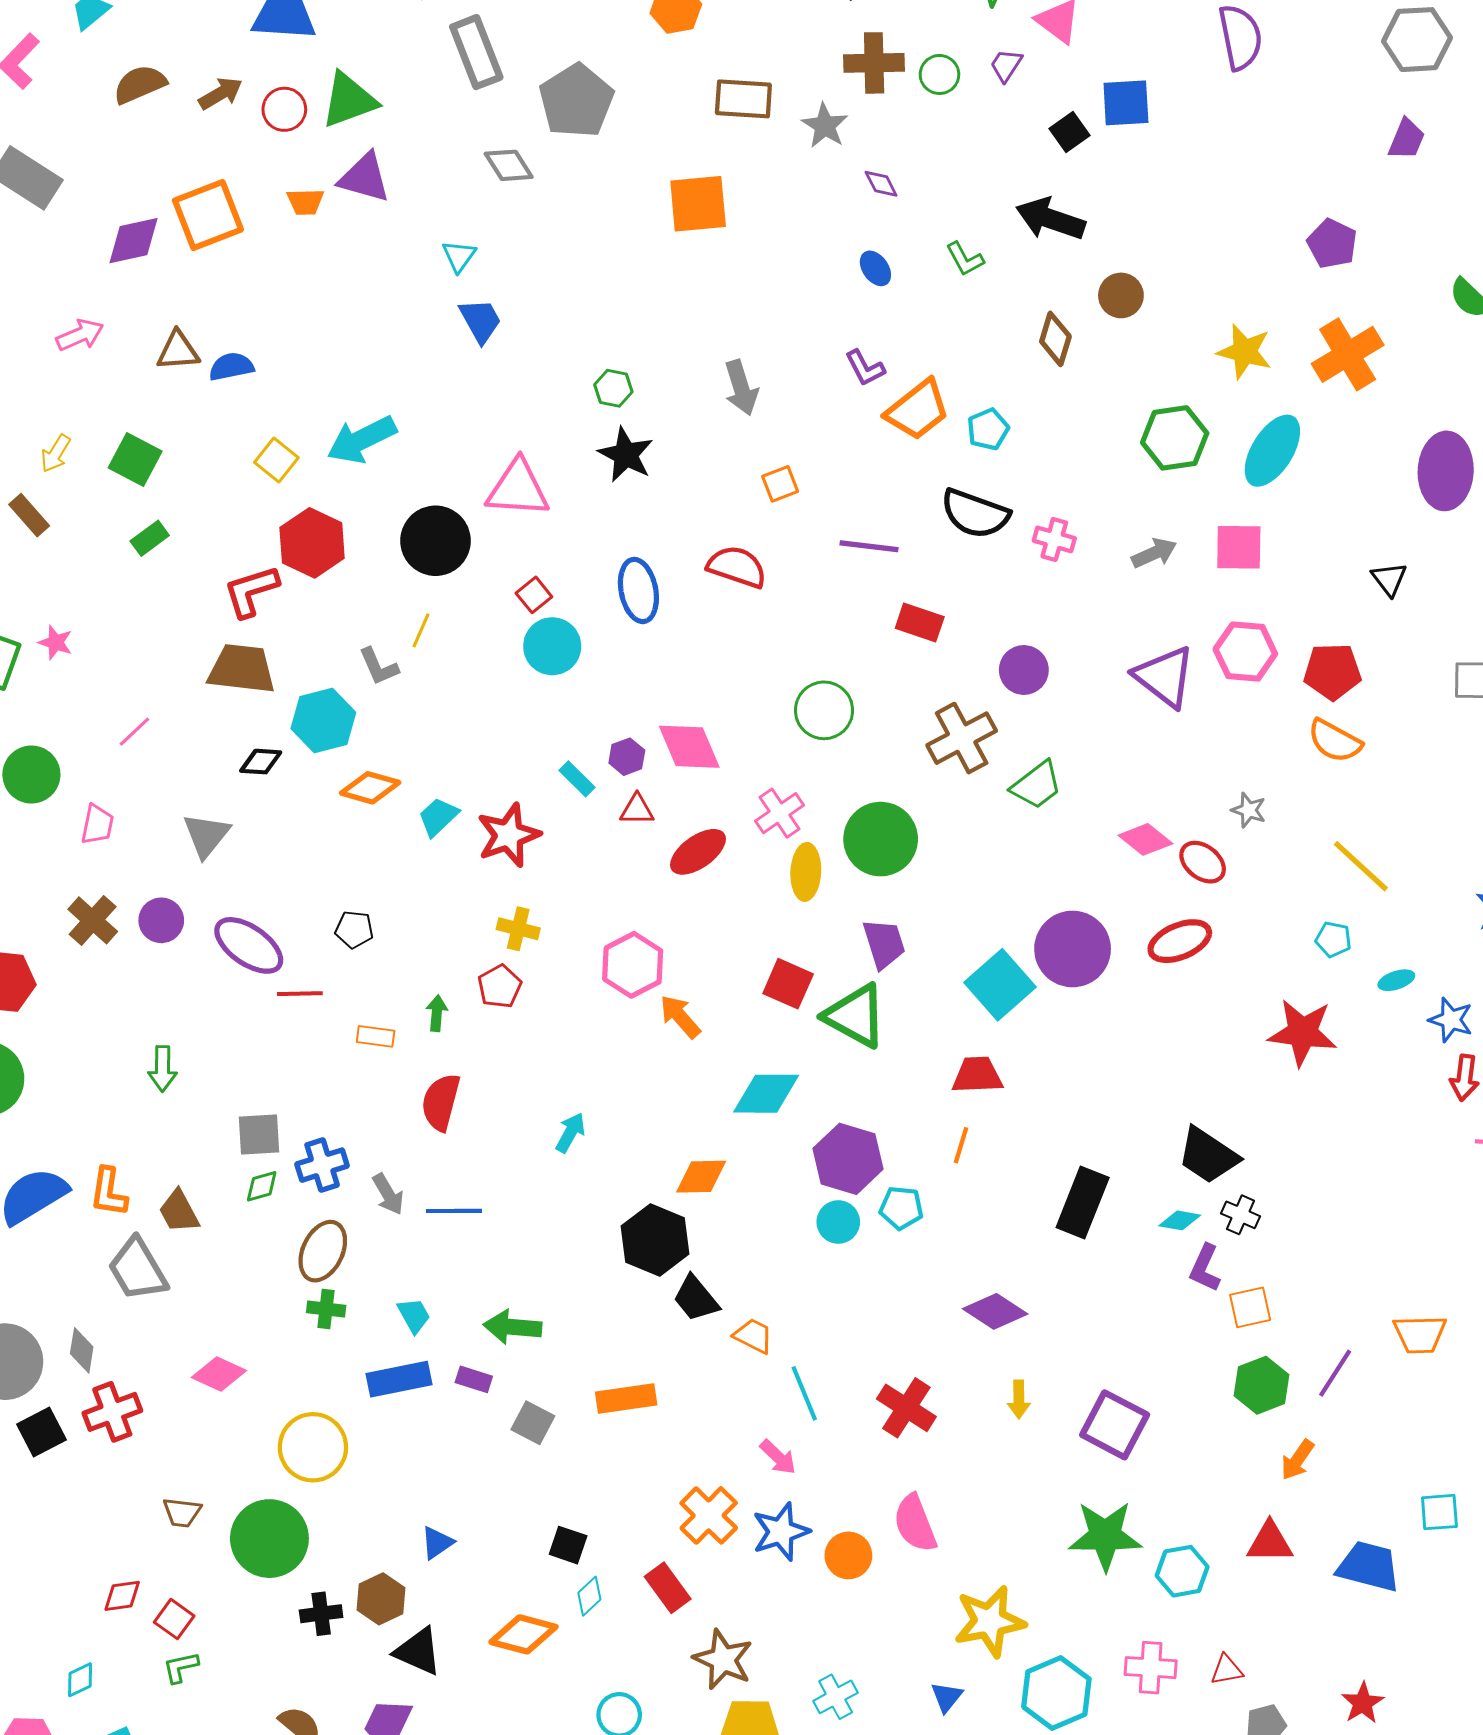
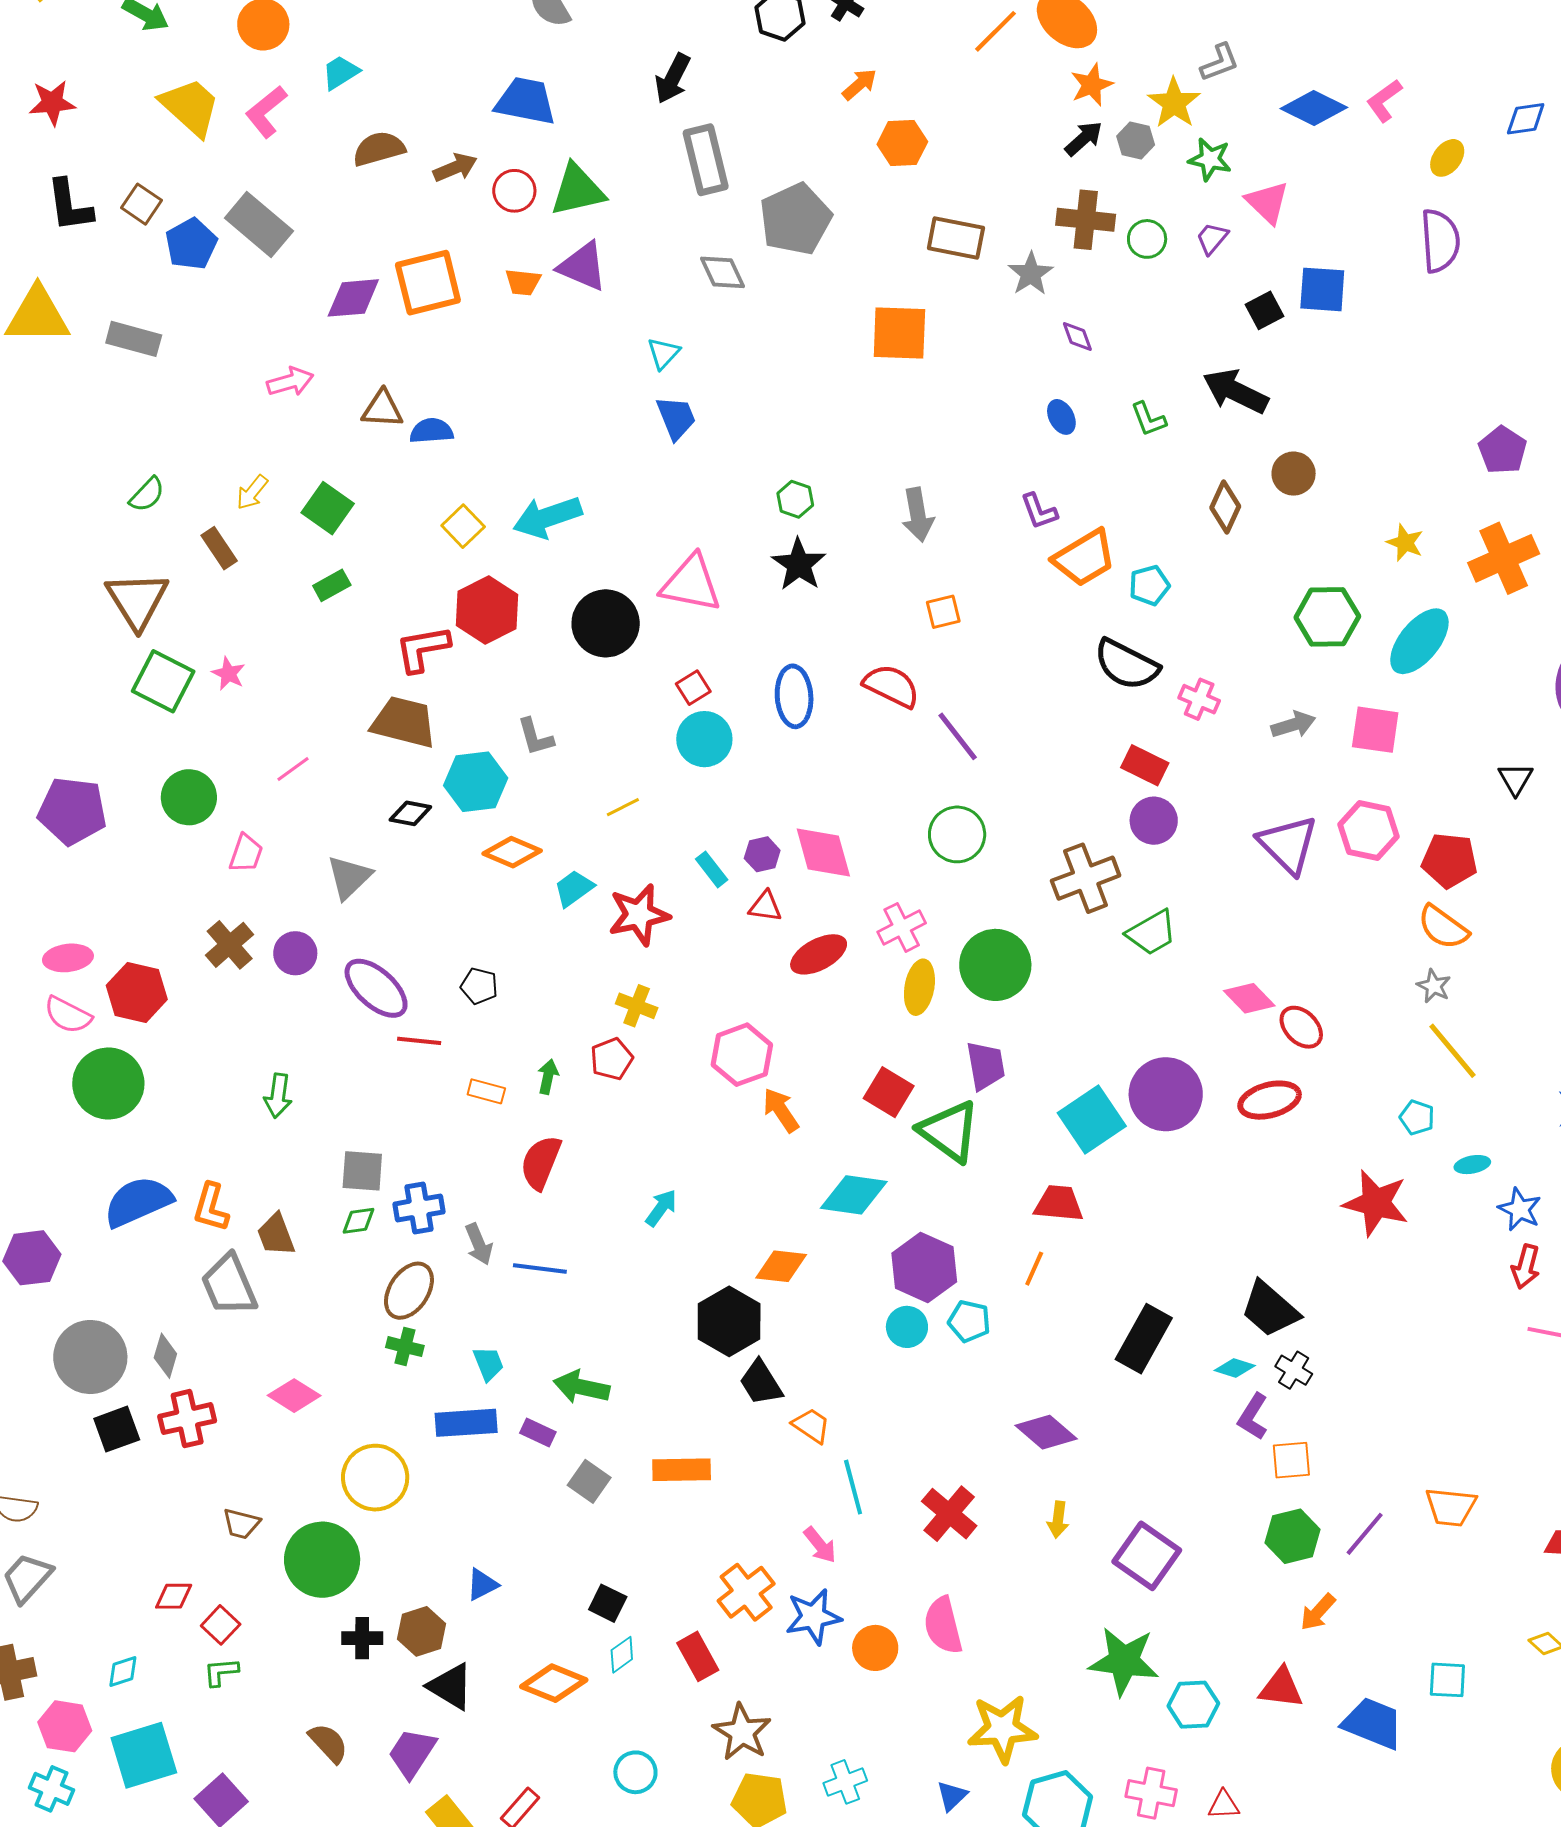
yellow star: (1245, 351) -> (1405, 543), size x0.7
purple line: (869, 546) -> (958, 736), moved, turned 38
red rectangle: (920, 623) -> (1145, 765), moved
yellow line: (421, 630) -> (623, 807), moved, turned 32
gray star: (1249, 810) -> (1434, 986), moved

